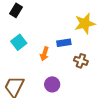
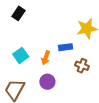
cyan square: (19, 42) -> (21, 55), moved
purple circle: (52, 84) -> (47, 82), moved

